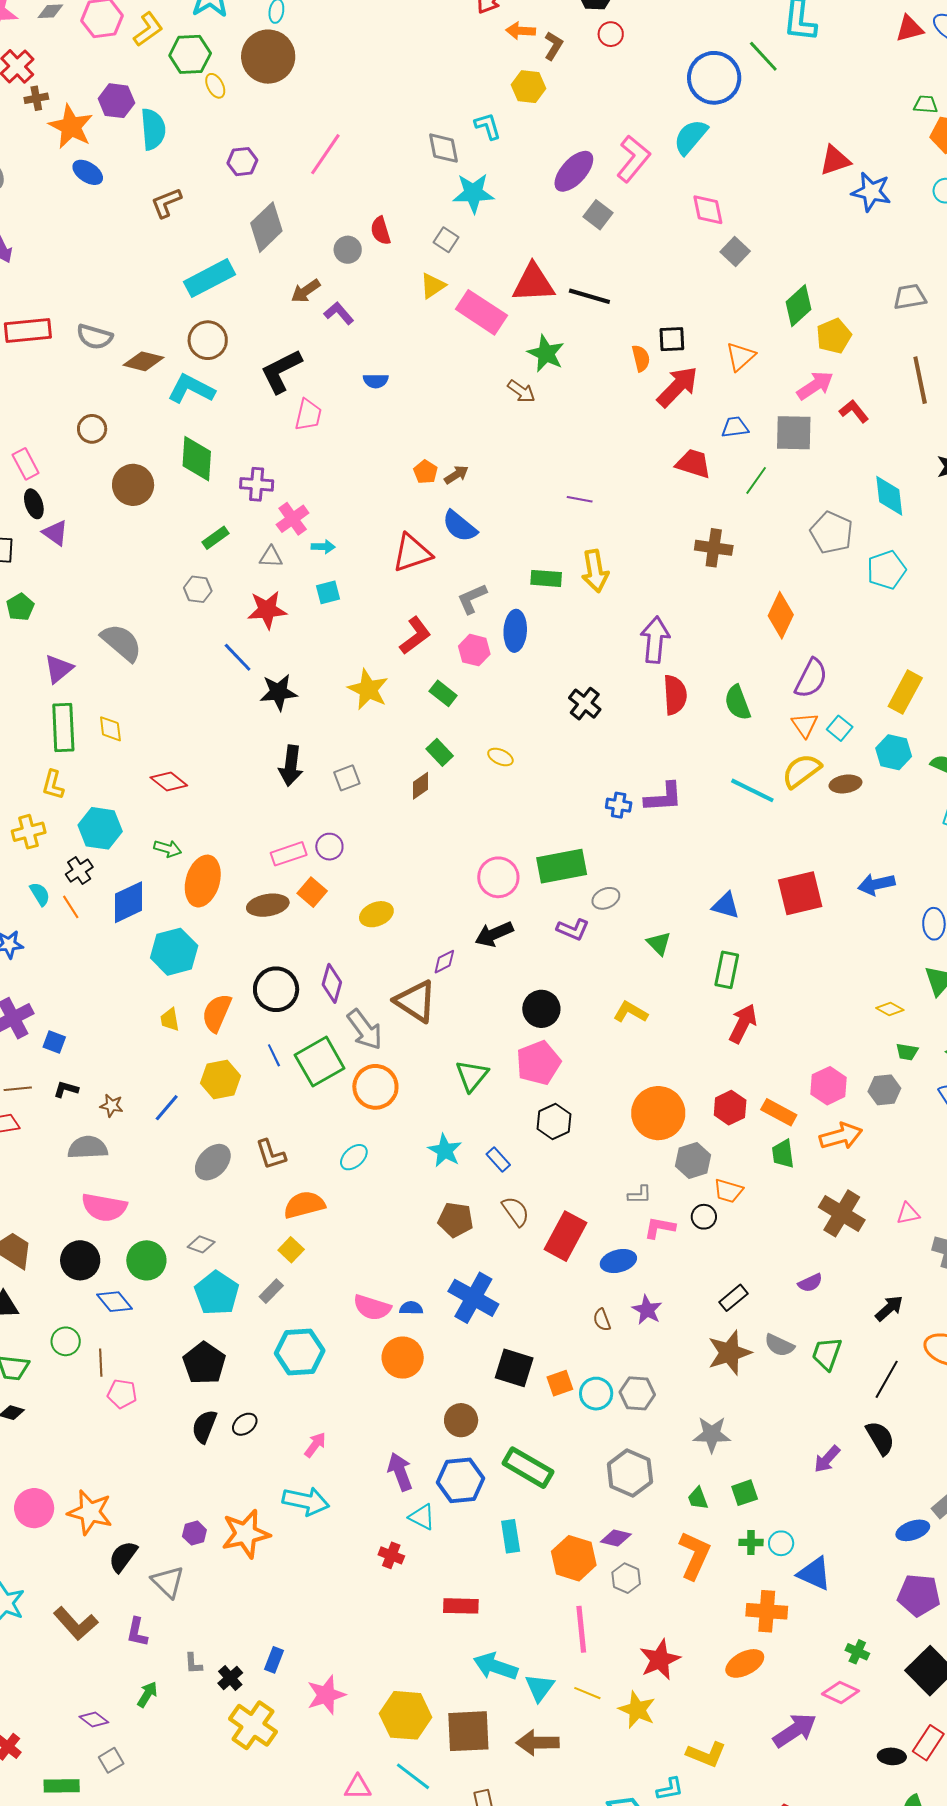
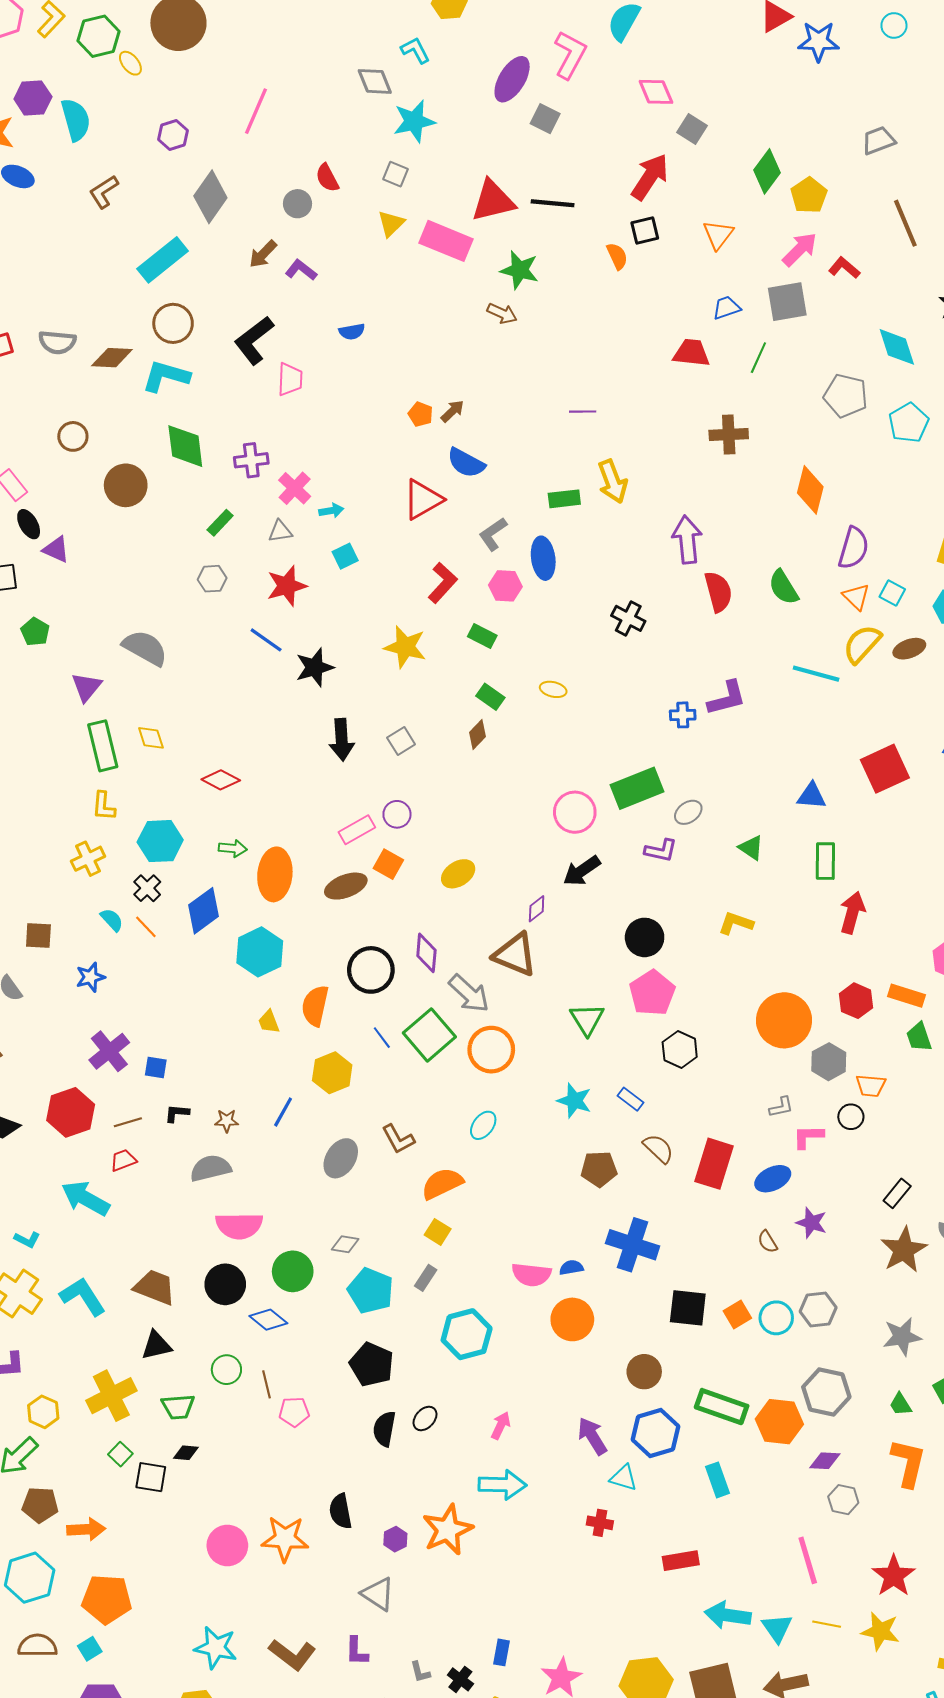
red arrow: (677, 387) -> (650, 177), moved
black semicircle: (123, 1557) -> (341, 1511), moved, turned -36
orange hexagon: (574, 1558) -> (779, 1422), moved

